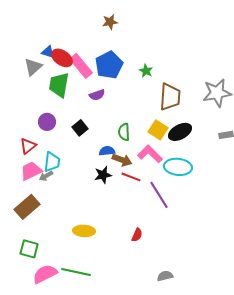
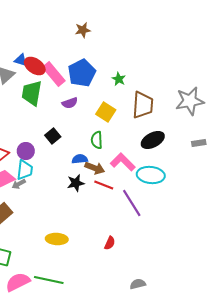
purple circle: (47, 122) -> (26, 151), moved
yellow square: (158, 130) -> (106, 112), moved

